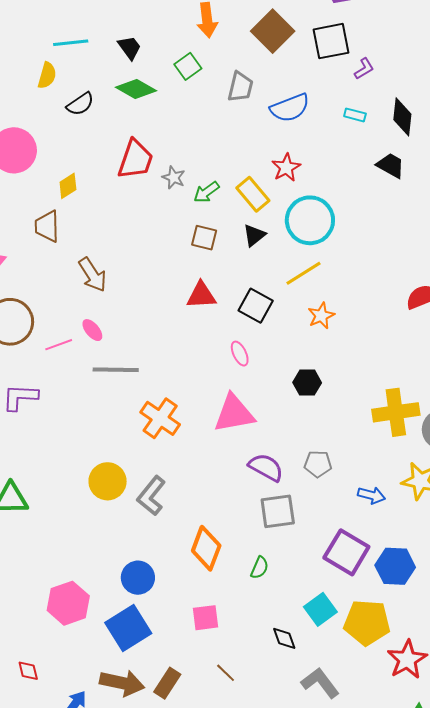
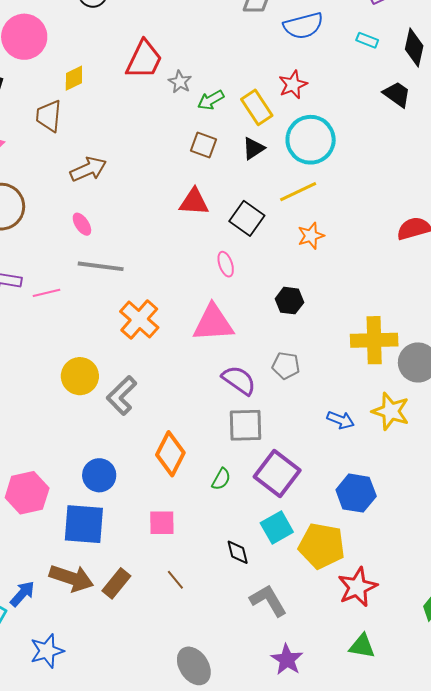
brown arrow: (92, 275) -> (88, 169), turned -87
pink line: (59, 345) -> (46, 293), moved
gray pentagon: (318, 464) -> (286, 366), moved
purple square: (346, 552) -> (277, 474), moved
blue square: (128, 628) -> (84, 524), turned 30

